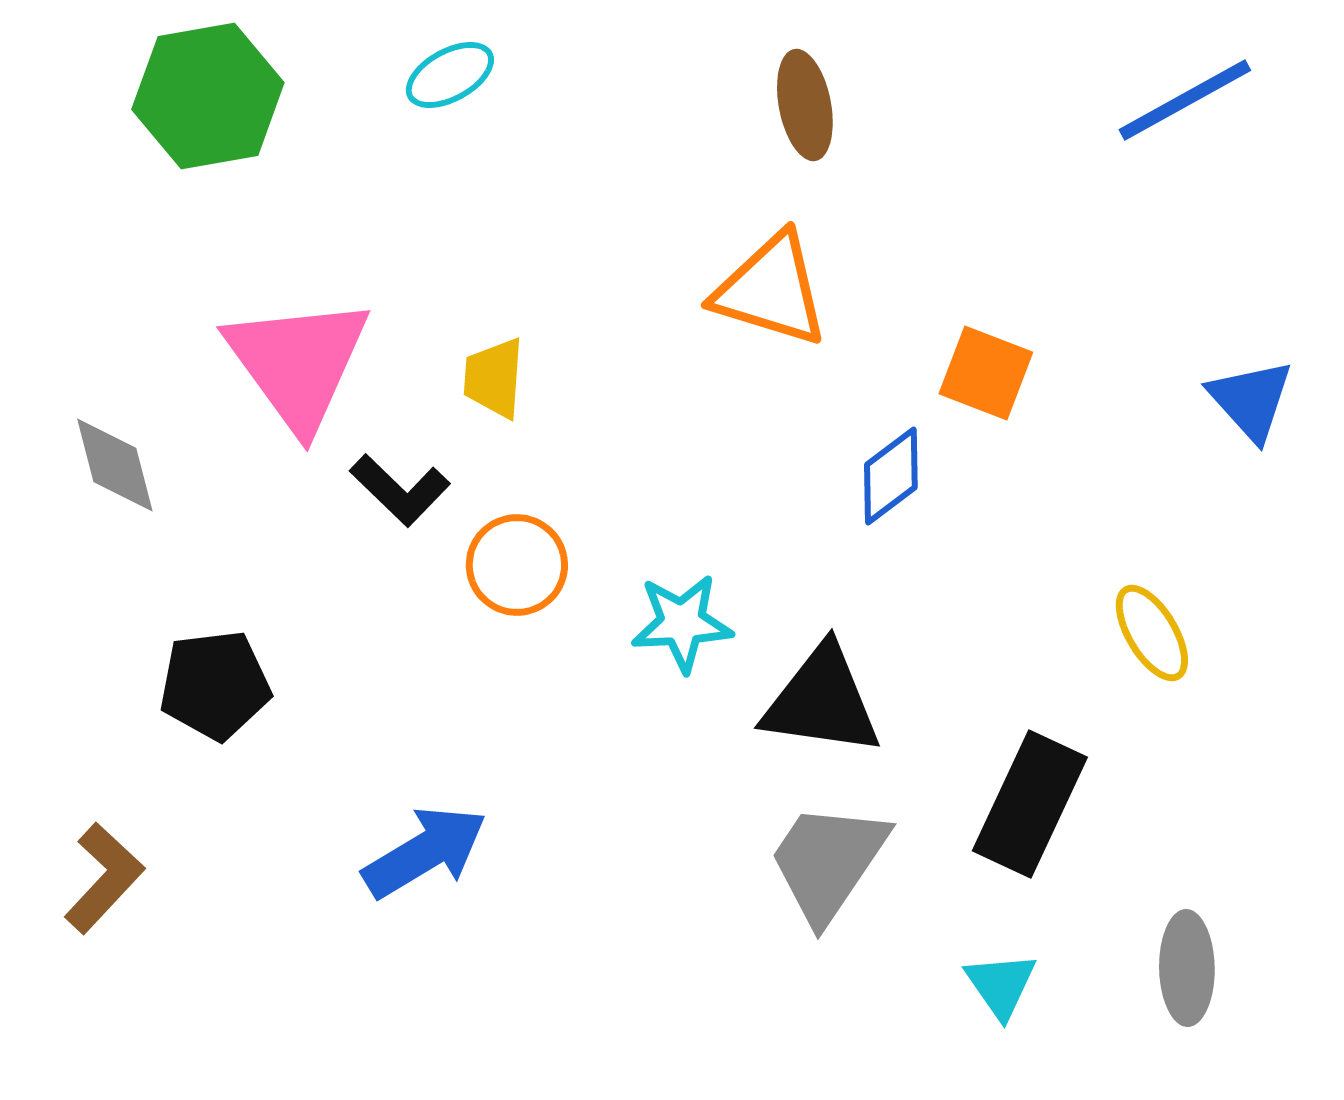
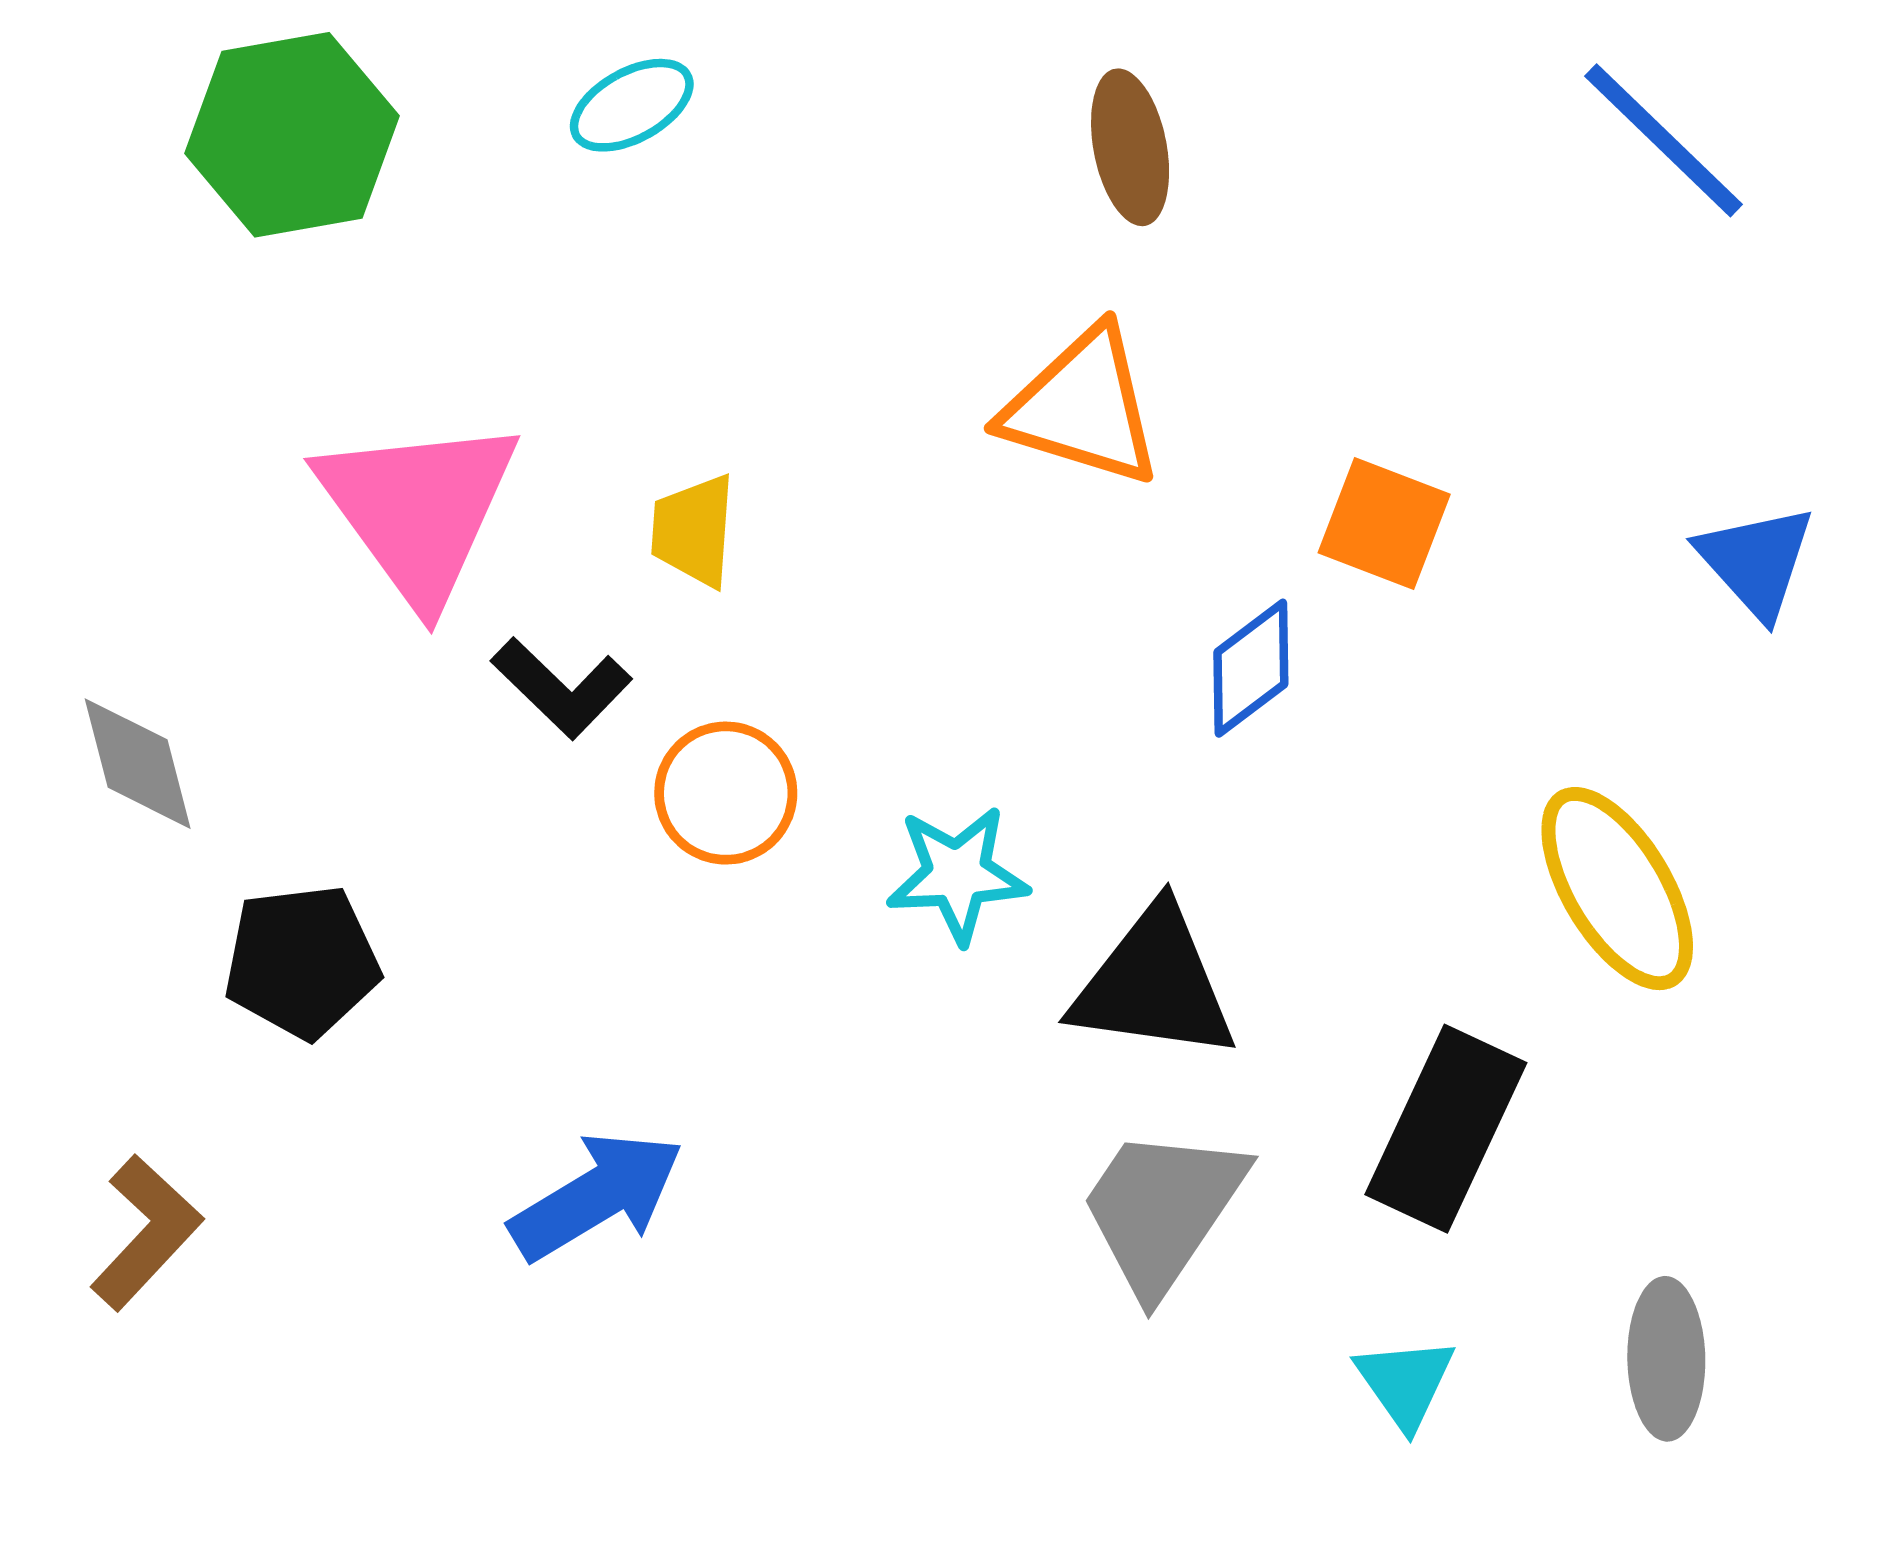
blue line: (1185, 100) -> (1664, 140), turned 73
gray diamond: (115, 465) -> (138, 764), moved
yellow ellipse: (1152, 633) -> (1617, 889), size x1.5

